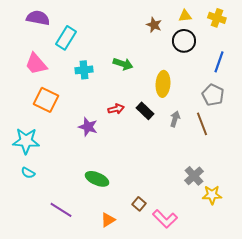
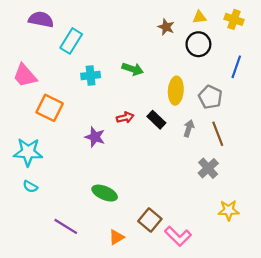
pink trapezoid: (36, 64) -> (25, 75), moved
gray pentagon: (213, 95) -> (210, 97), moved
gray cross: (194, 176) -> (208, 168), moved
brown square: (139, 204) -> (150, 220), size x1.5

